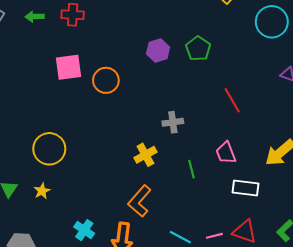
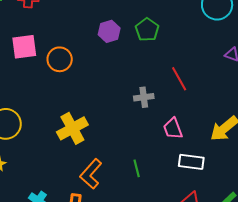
gray cross: (173, 122) -> (144, 97), moved
yellow cross: (145, 155) -> (72, 128), moved, size x1.4
green line: (191, 169) -> (137, 168), moved

